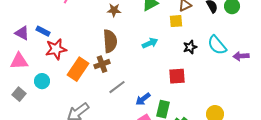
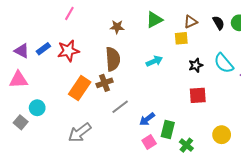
blue rectangle: (43, 31) -> (43, 49), turned -64
red star: (56, 49) -> (68, 51), moved
red square: (177, 76) -> (198, 95), moved
cyan circle: (42, 81) -> (37, 108), moved
gray square: (19, 94) -> (21, 122), moved

